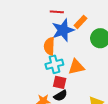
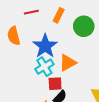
blue star: (63, 30) -> (45, 46), moved
orange semicircle: (49, 46) -> (14, 36), moved

